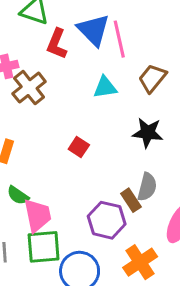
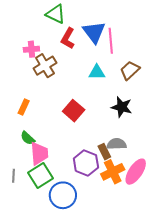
red square: (79, 147) -> (74, 111), size x1.5
gray semicircle: (147, 187) -> (117, 144), turned -114
green square: (44, 247) -> (41, 176), turned -35
orange cross: (140, 262) -> (113, 172), moved

